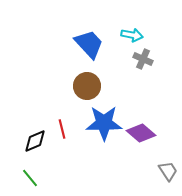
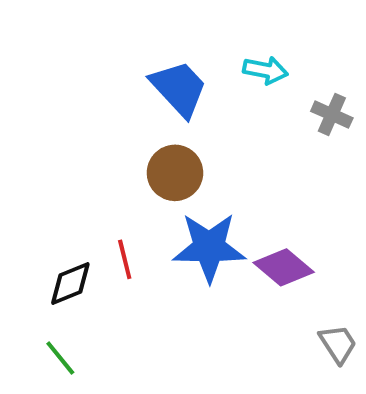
gray cross: (143, 59) -> (332, 115), moved

